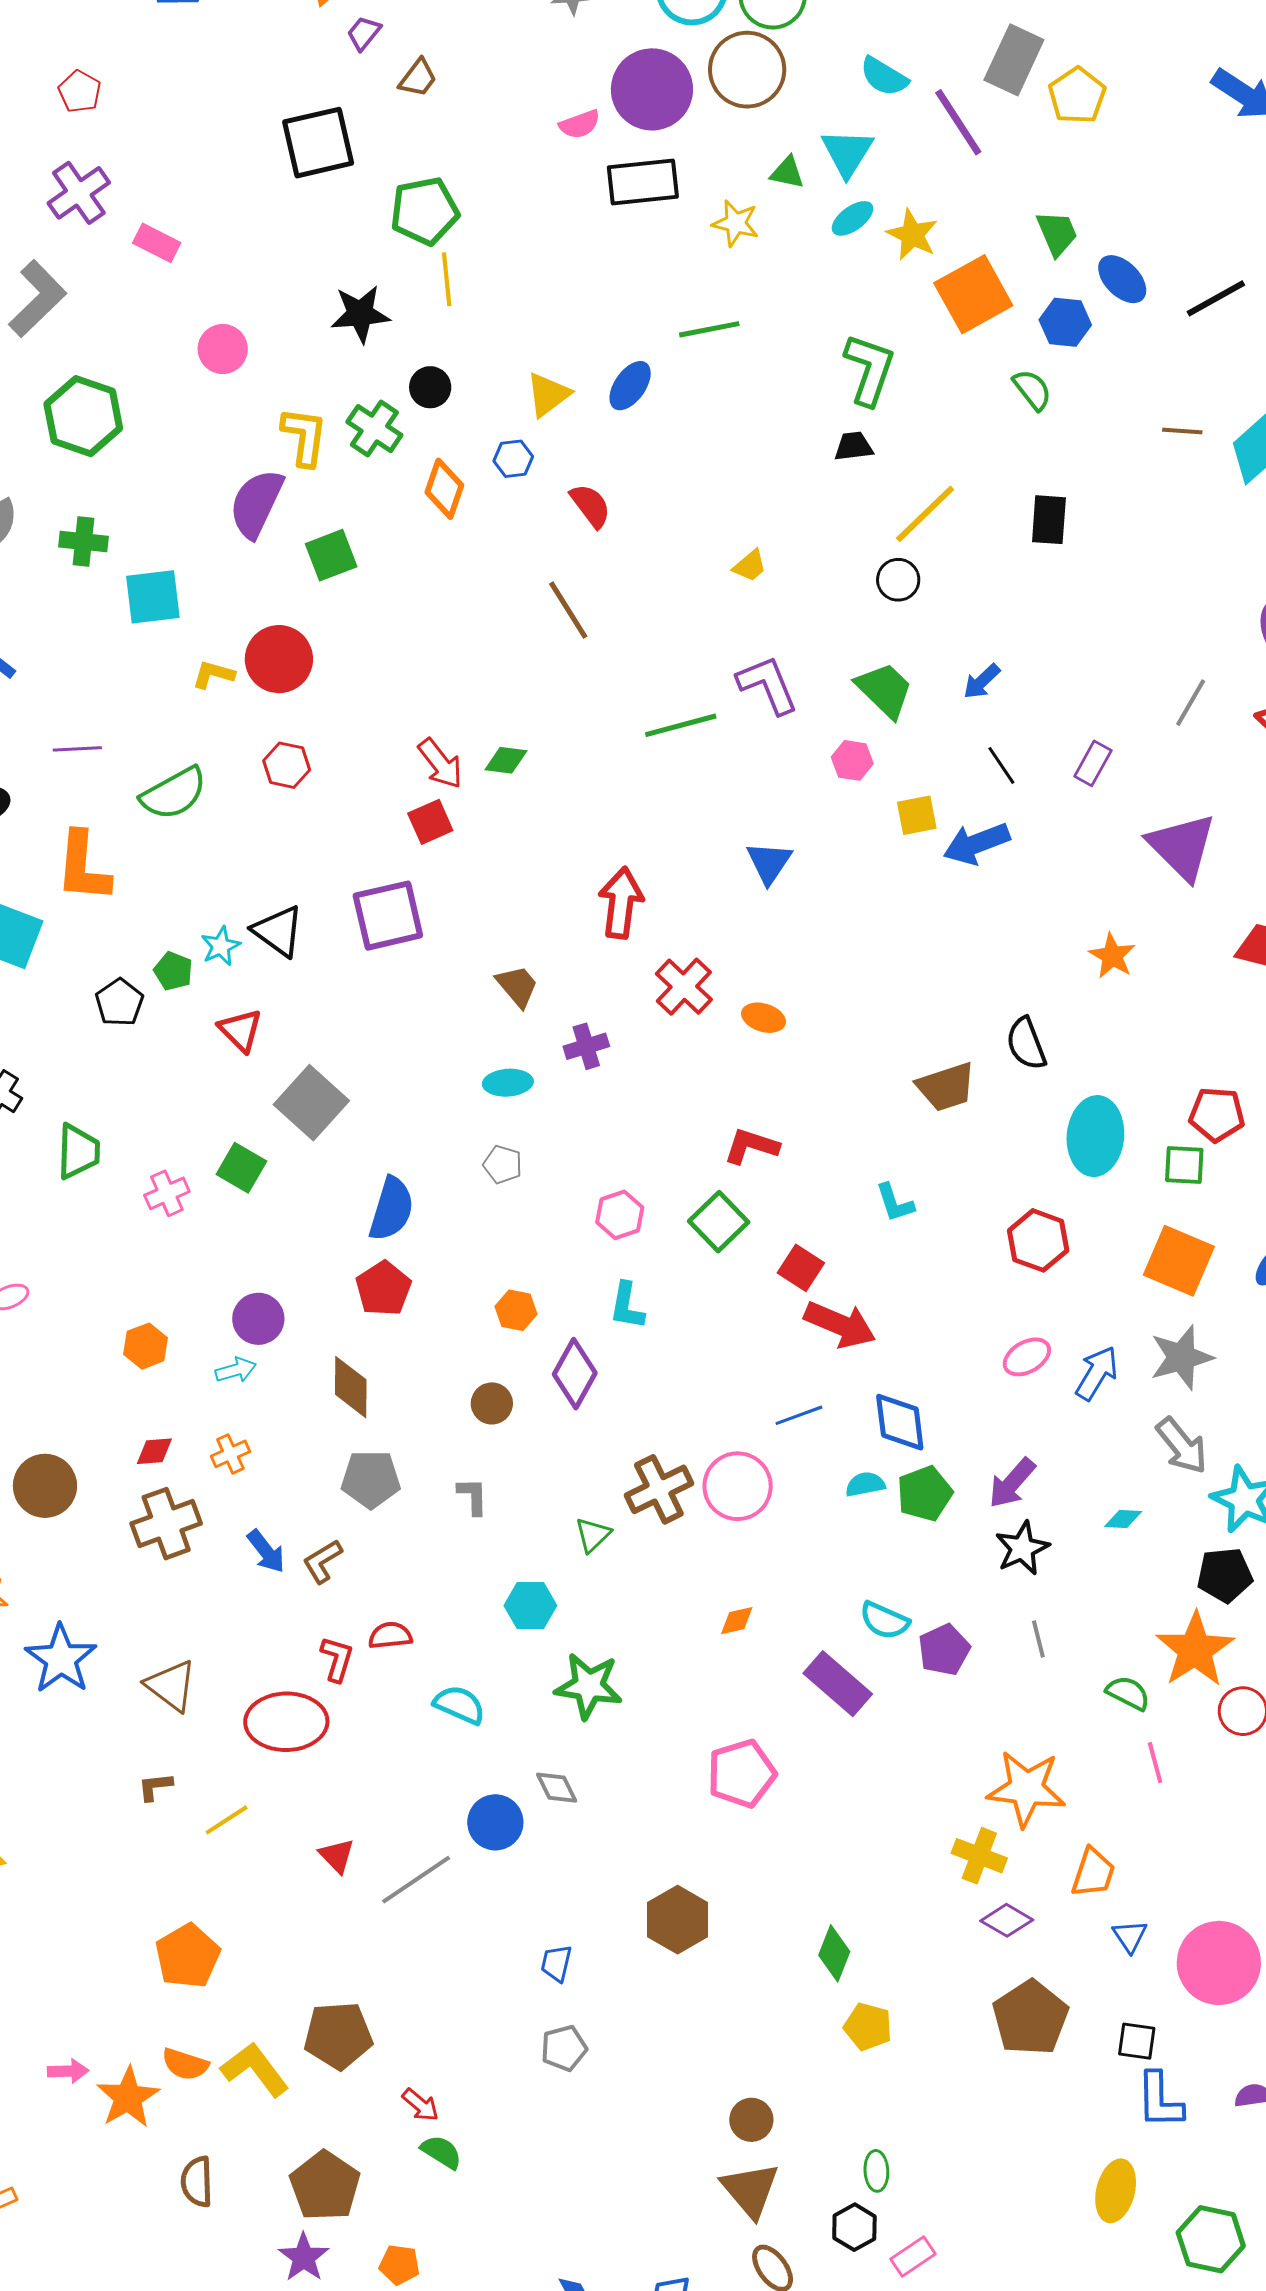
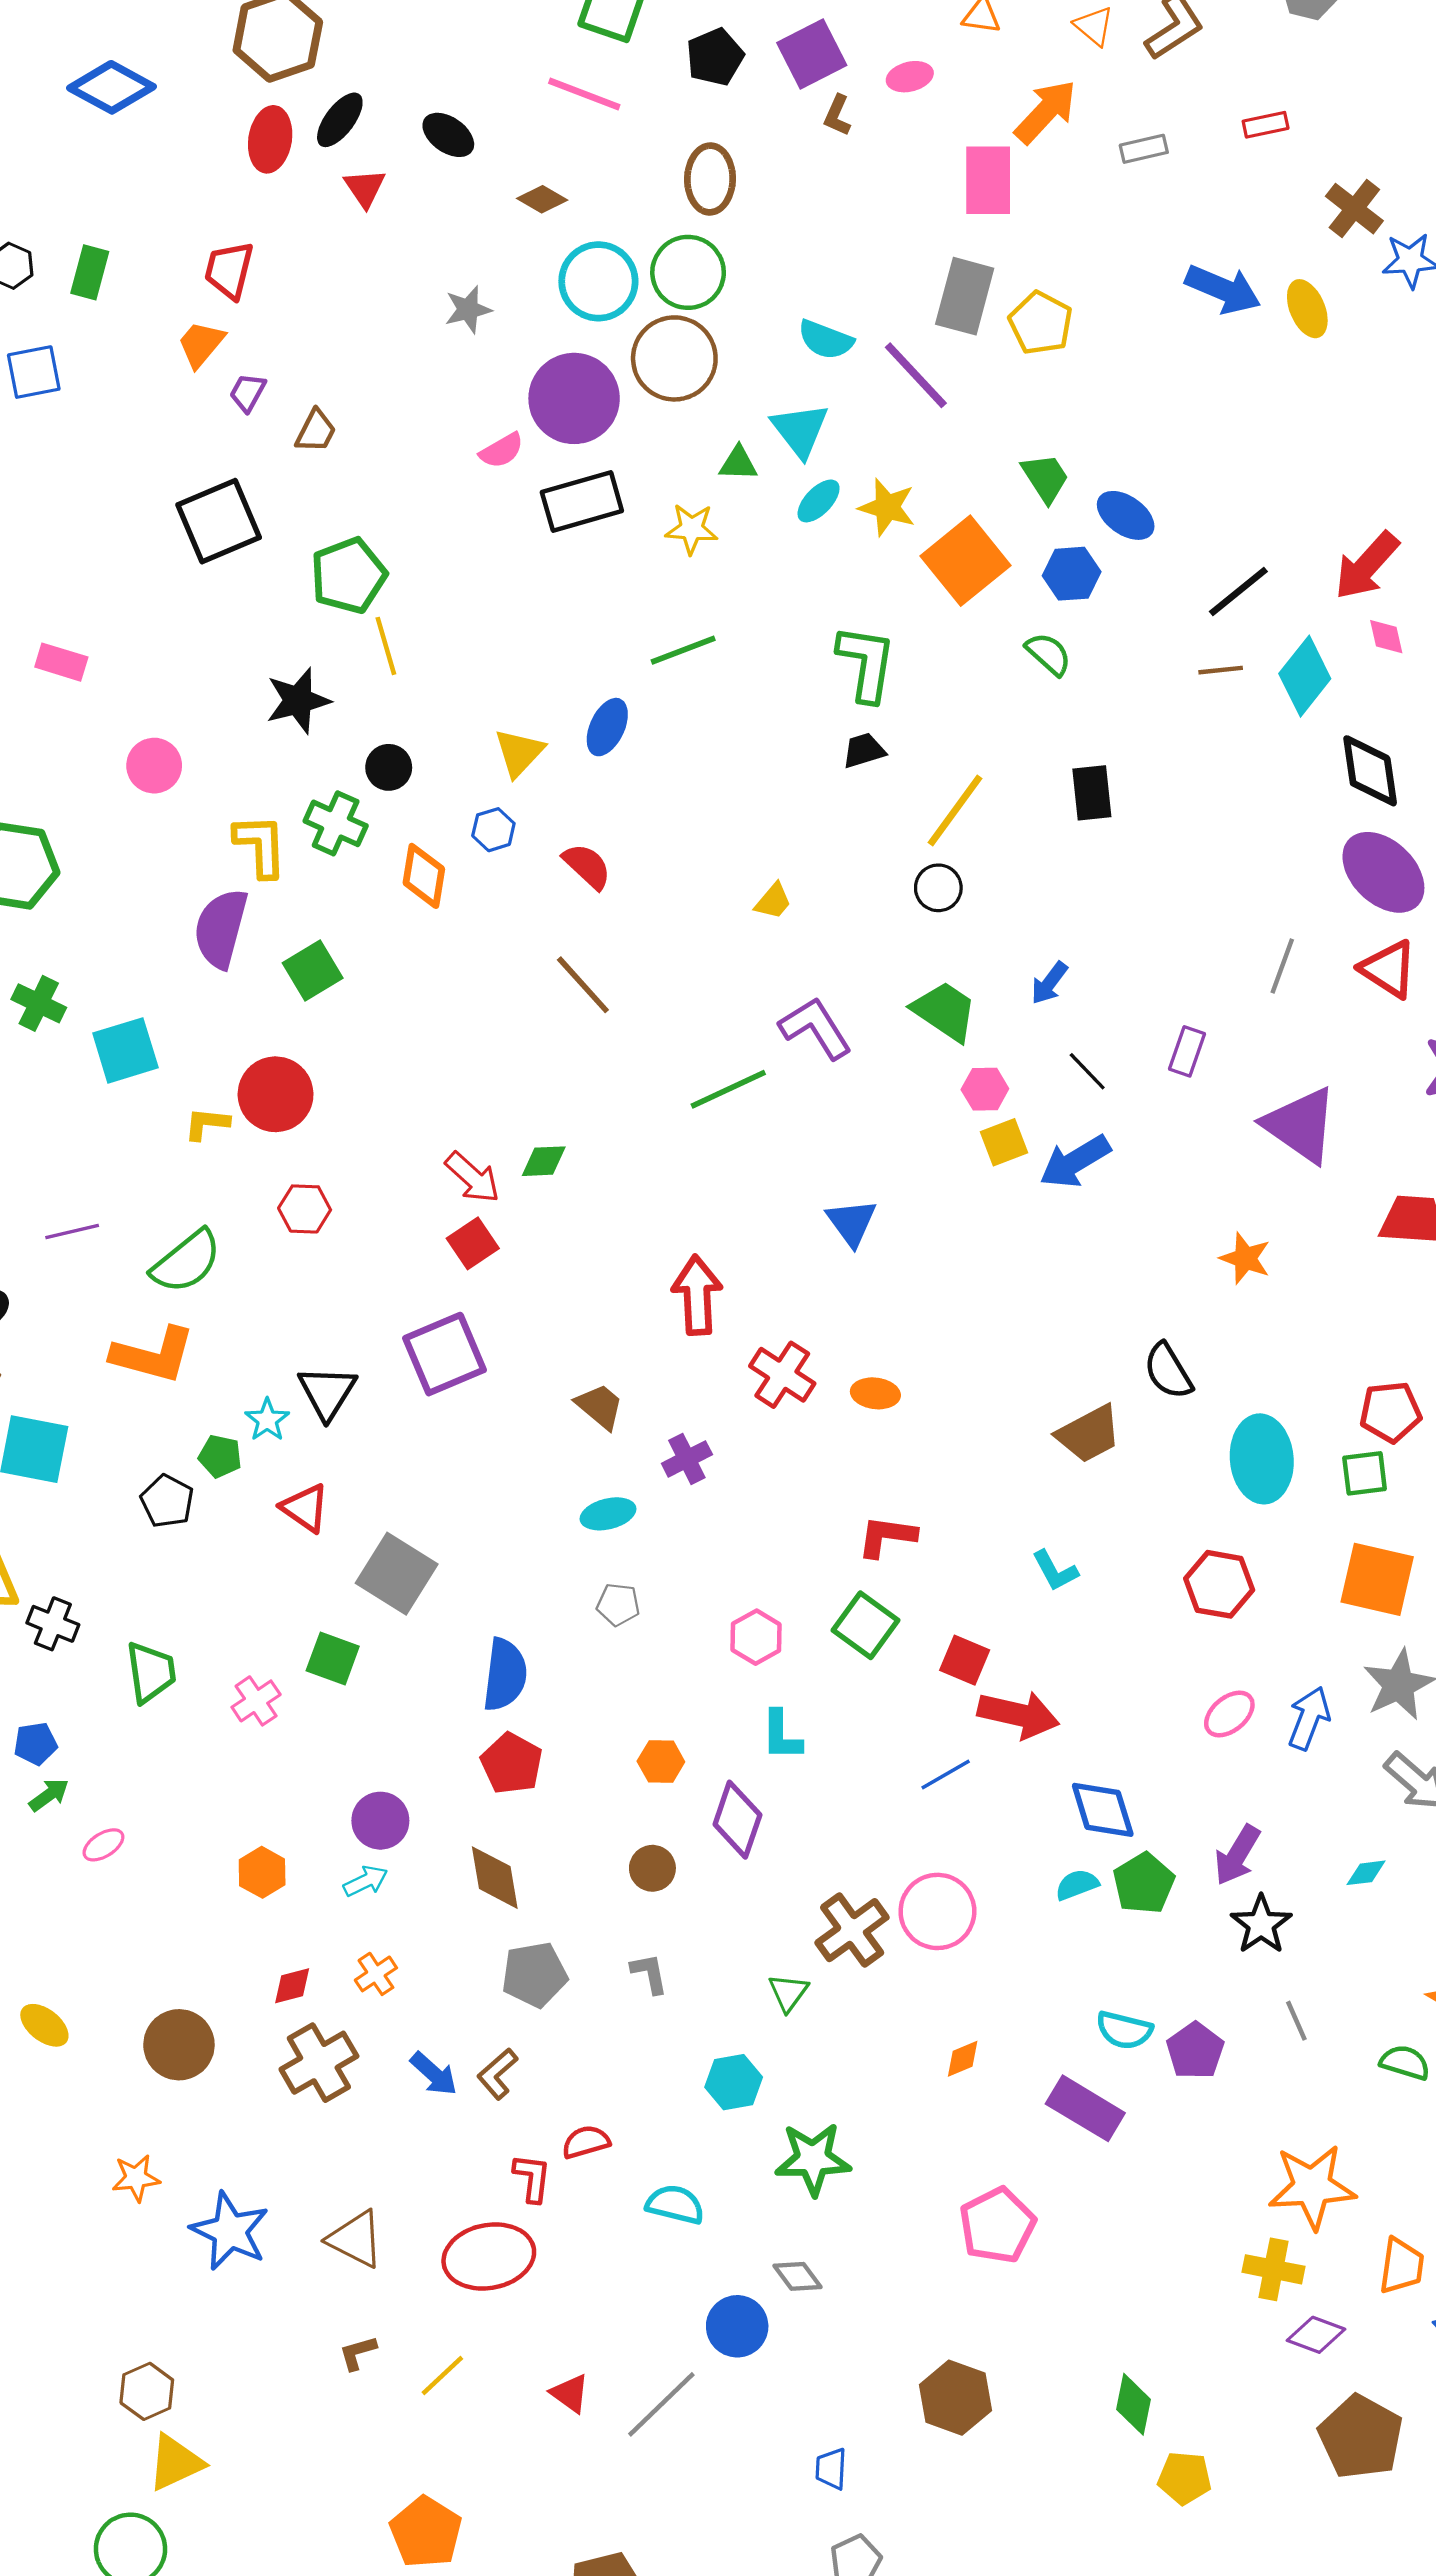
black line: (1216, 298) -> (1238, 591), moved
green cross: (83, 542) -> (39, 1003), turned 30
pink hexagon: (852, 760) -> (985, 1089), moved
orange L-shape: (83, 867) -> (153, 1355), moved, turned -70
black triangle: (278, 931) -> (327, 1392), turned 36
blue line: (799, 1415) -> (946, 1775), moved

